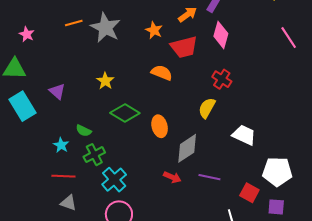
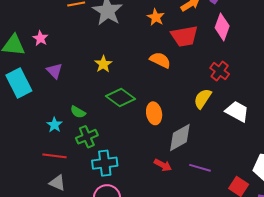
pink star: (27, 34) -> (40, 38), moved
white trapezoid: (244, 135) -> (237, 111), moved
cyan cross: (114, 180) -> (105, 163), turned 30

